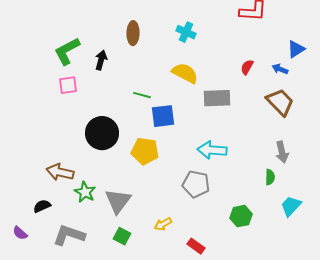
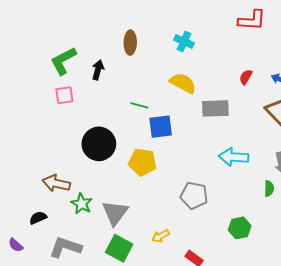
cyan arrow: (212, 150) -> (234, 157), moved
green square: (122, 236) -> (119, 248), size x1.5

